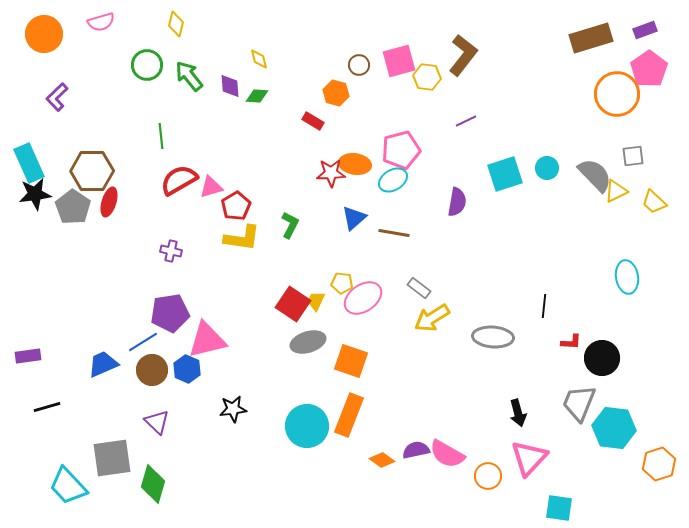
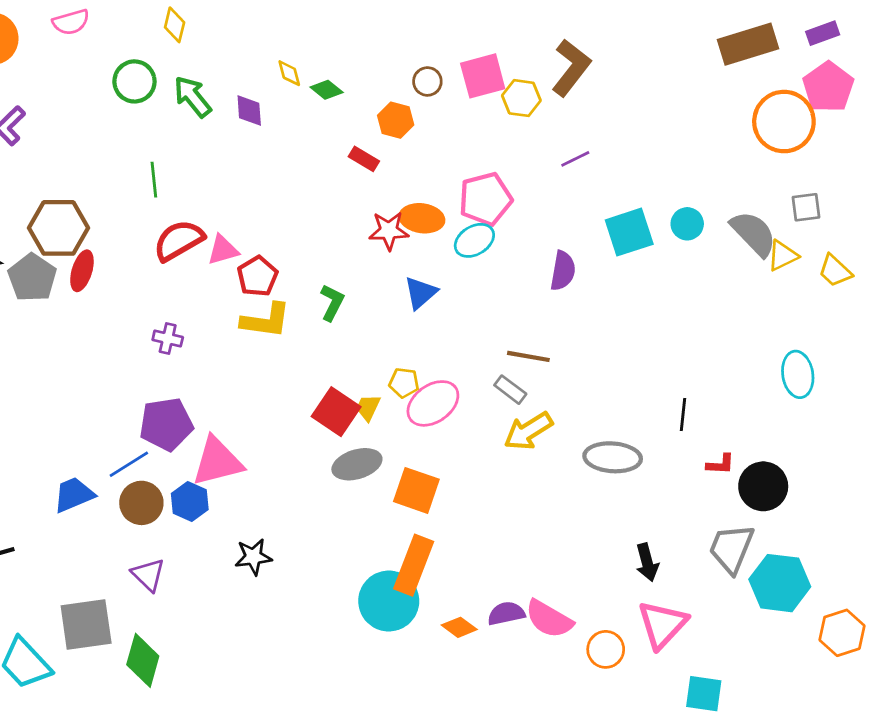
green diamond: (257, 96) -> (327, 90), moved, turned 35
brown line: (394, 233) -> (528, 356), moved
cyan circle: (307, 426) -> (389, 601), moved

